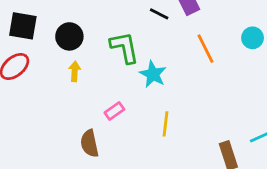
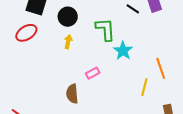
orange line: (205, 49) -> (161, 68), moved
yellow line: (165, 124) -> (144, 87), moved

